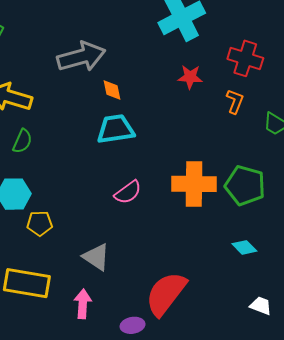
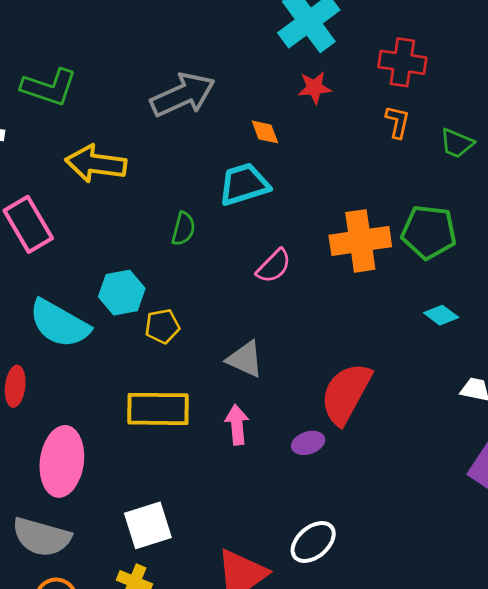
red star: (190, 77) -> (314, 88), moved
orange diamond: (112, 90) -> (265, 132), moved
green semicircle: (22, 141) -> (183, 229), moved

